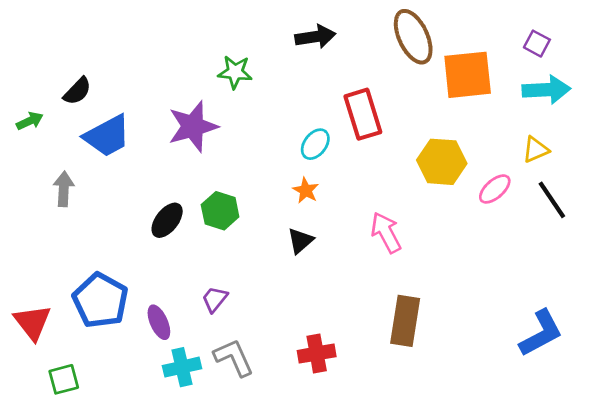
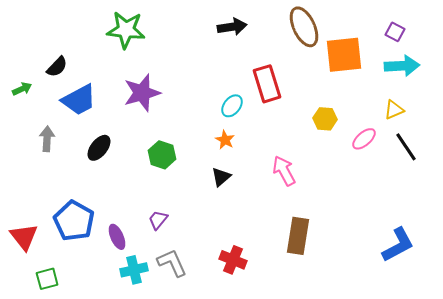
green star: (235, 72) -> (126, 30), moved, size x1.5
yellow hexagon: (442, 162) -> (325, 119), size x0.7
black ellipse: (167, 220) -> (99, 148), moved
red cross: (317, 354) -> (233, 260), turned 32

